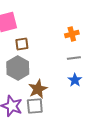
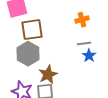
brown square: (22, 44) -> (32, 30), size x1.6
blue star: (75, 80) -> (89, 56), moved

